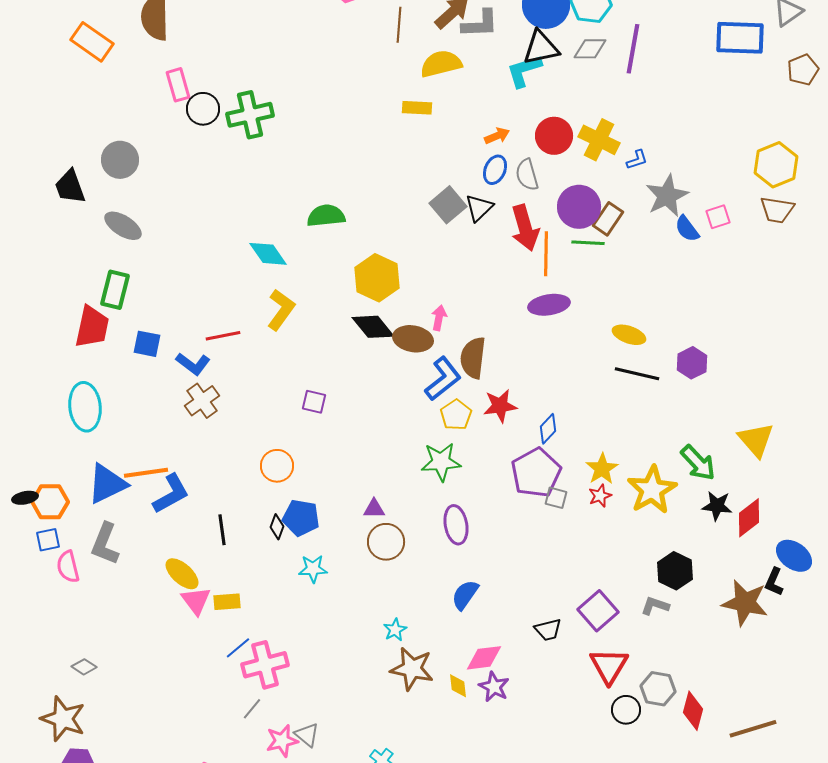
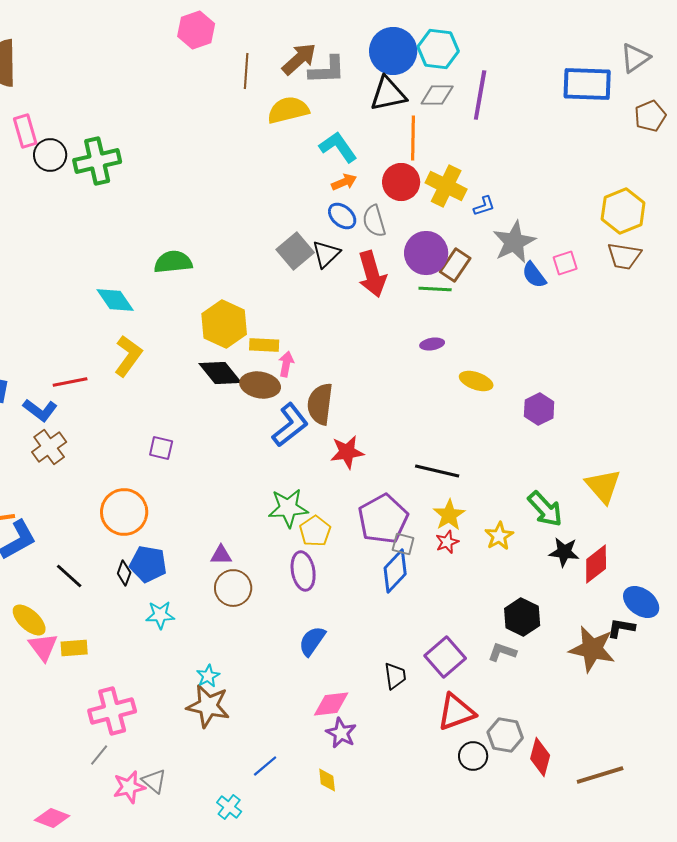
cyan L-shape: (524, 71) -> (338, 147), moved, turned 72
yellow rectangle: (417, 108) -> (264, 345), moved
blue ellipse: (495, 170) -> (342, 216), turned -72
orange line: (546, 254) -> (413, 138), moved
purple ellipse: (549, 305) -> (432, 344), moved, size x0.6
black line: (637, 374) -> (437, 471), moved
yellow pentagon: (456, 415) -> (315, 531), moved
blue diamond: (548, 429) -> (395, 571), moved, size x1.4
orange circle: (277, 466) -> (124, 512), size x1.4
yellow star: (652, 490) -> (499, 536), size x0.6
black line: (222, 530) -> (69, 576), turned -40
black L-shape: (774, 582) -> (621, 628), turned 76
cyan star: (395, 630) -> (208, 676), moved
black trapezoid: (548, 630) -> (395, 676), turned -84
blue line: (238, 648) -> (265, 766), moved
red triangle: (609, 666) -> (456, 712), turned 39
brown star: (412, 669) -> (208, 706), moved
yellow diamond: (458, 686) -> (327, 780), moved

